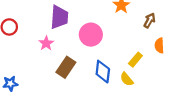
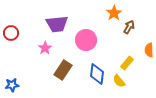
purple trapezoid: (59, 17) -> (57, 24), turned 80
brown arrow: (150, 20) -> (129, 27), moved

